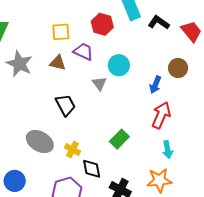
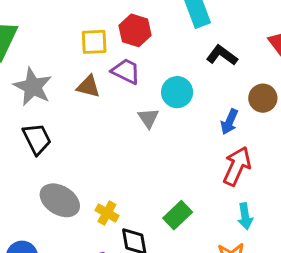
black L-shape: (159, 22) -> (222, 55), moved
red hexagon: (102, 24) -> (135, 30), moved
black trapezoid: (65, 105) -> (37, 139), moved
green rectangle: (119, 139) -> (178, 215), moved

